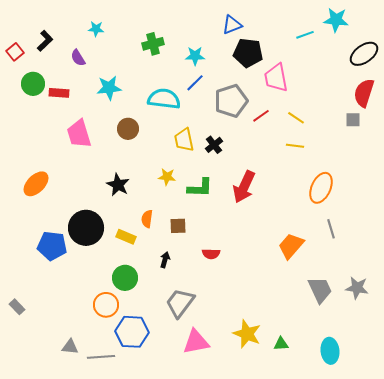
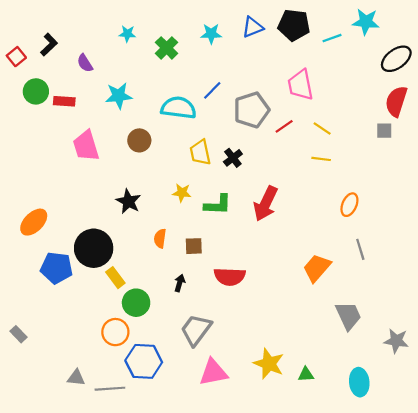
cyan star: (96, 29) -> (127, 34), moved
green cross: (153, 44) -> (167, 48), turned -30
black pentagon: (248, 53) -> (294, 25), moved
cyan star: (195, 56) -> (211, 34), moved
orange ellipse: (36, 184) -> (34, 222), moved
orange ellipse: (321, 188) -> (349, 205), size x0.7
yellow rectangle: (126, 237) -> (115, 278), moved, turned 30
red semicircle: (211, 254) -> (230, 277), size x1.6
gray star: (357, 288) -> (396, 341), moved

